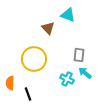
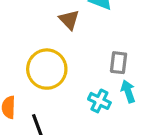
cyan arrow: (85, 73) -> (128, 91), turned 32

